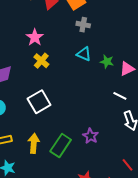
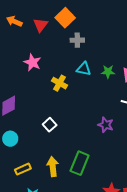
yellow cross: (41, 61) -> (59, 83), moved
white square: (39, 102) -> (50, 125), size x0.6
purple star: (90, 136) -> (106, 125), moved

